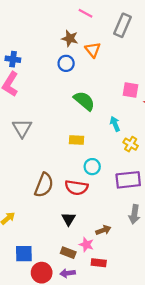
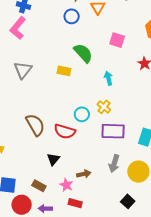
pink square: (130, 90) -> (117, 40), moved
yellow rectangle: (76, 140) -> (64, 71), moved
yellow cross: (131, 144) -> (104, 107), moved
brown semicircle: (44, 185) -> (35, 125), turned -60
brown rectangle: (68, 253) -> (39, 186), moved

